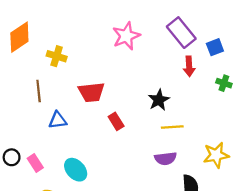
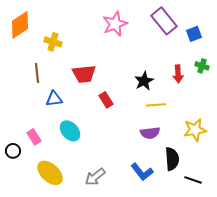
red arrow: (189, 66) -> (178, 74), moved
black circle: (12, 157) -> (13, 151), moved
cyan ellipse: (76, 170) -> (70, 131), moved

